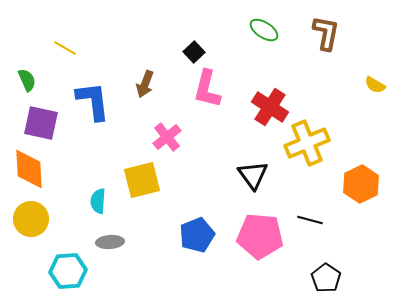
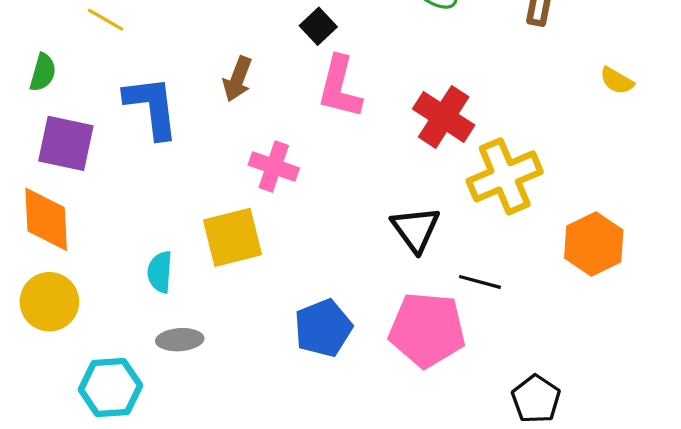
green semicircle: (27, 80) -> (43, 72), turned 40
pink cross: (167, 137) -> (274, 166), turned -32
black line: (310, 220) -> (480, 282), moved

